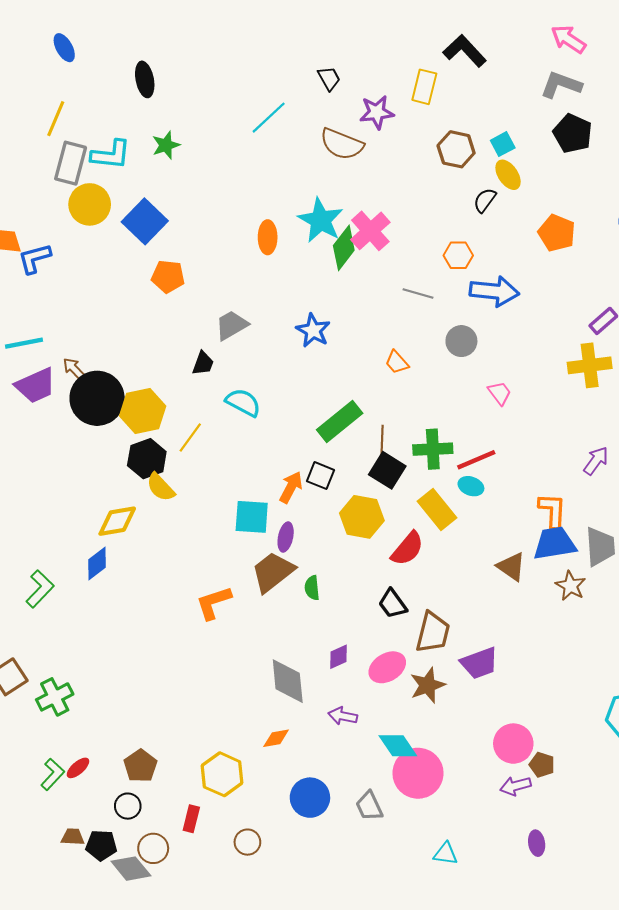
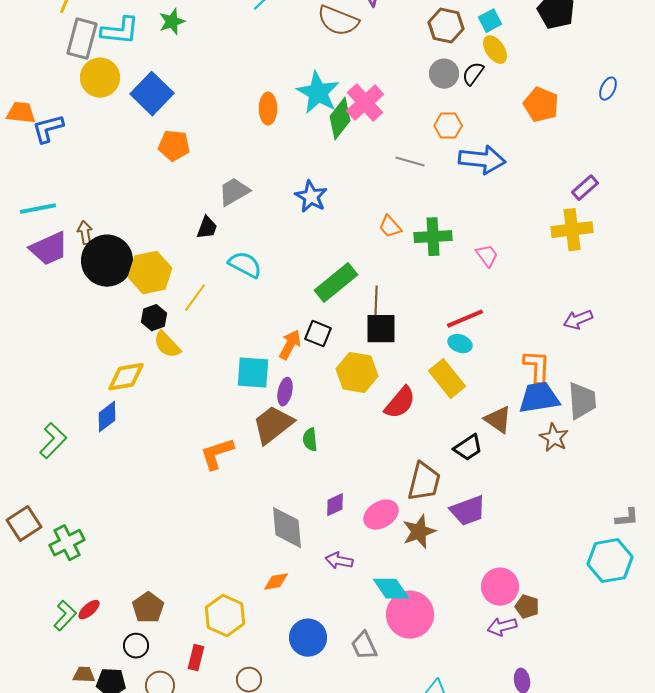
gray circle: (461, 341) -> (444, 74), moved
brown arrow: (74, 369) -> (85, 233), turned 35
green cross: (433, 449) -> (433, 237), moved
black hexagon: (147, 459) -> (154, 318), size x0.7
purple arrow: (596, 461) -> (578, 320), turned -148
black square: (387, 470) -> (381, 329), turned -32
yellow rectangle: (437, 509) -> (447, 379), moved
black trapezoid: (393, 604) -> (468, 448), moved, turned -88

